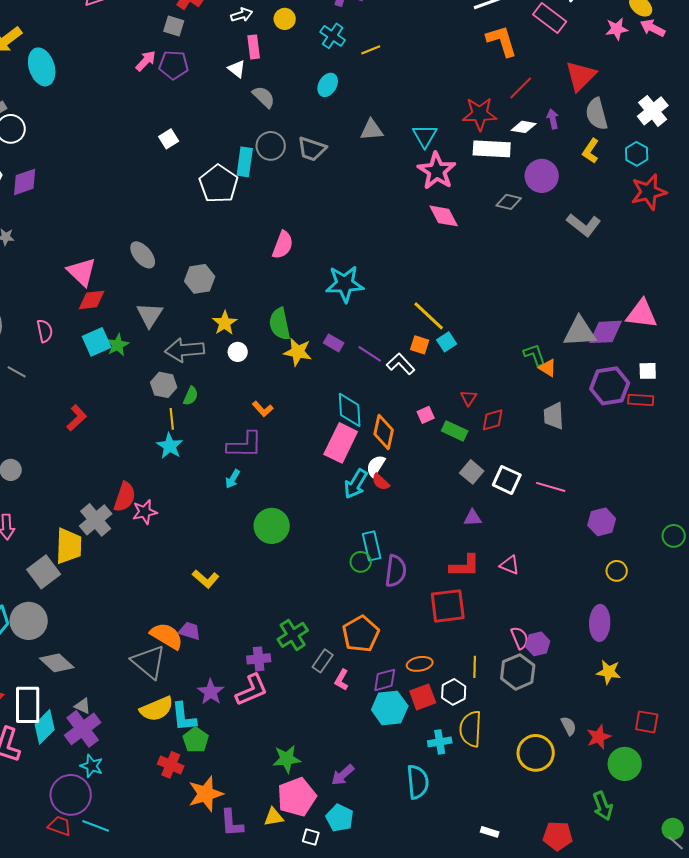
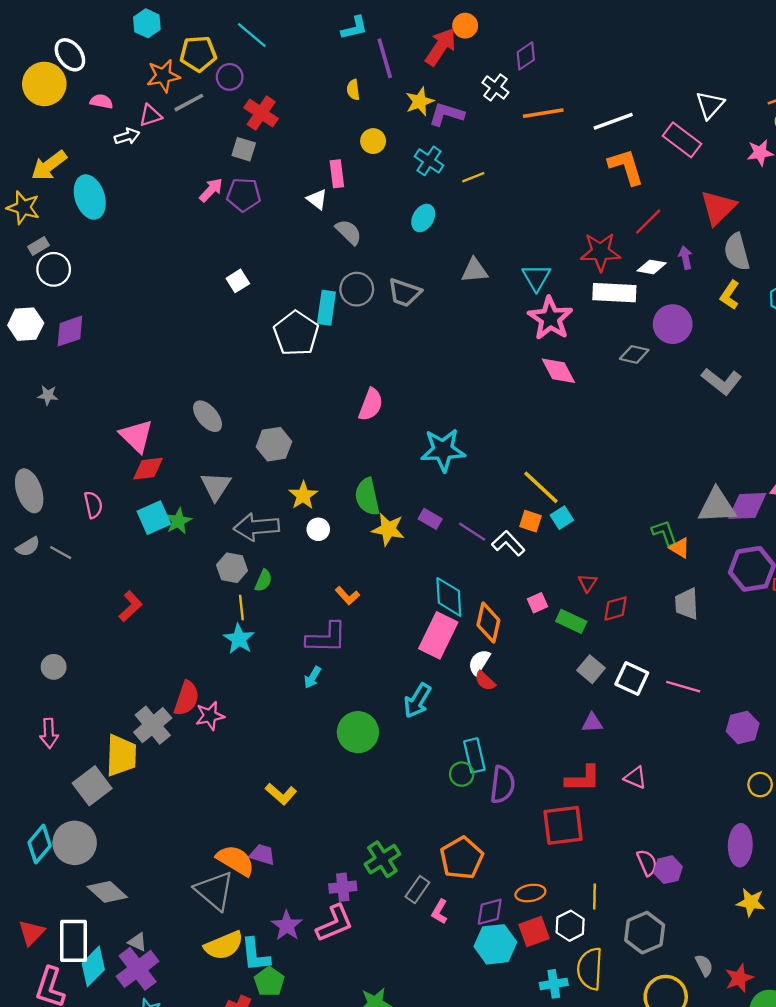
white arrow: (242, 15) -> (127, 136), moved
cyan arrow: (356, 484) -> (417, 701), moved
gray hexagon: (518, 672) -> (645, 933), moved

